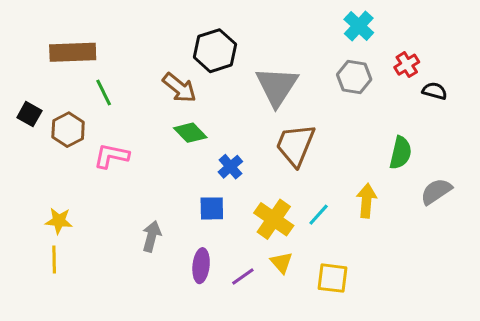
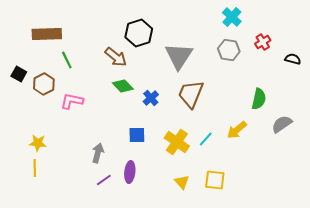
black semicircle: (435, 91) -> (293, 59), moved
blue cross: (230, 167) -> (151, 98), moved
yellow arrow: (367, 201) -> (237, 130), turned -135
yellow triangle: (281, 263) -> (182, 182), moved
purple line: (243, 276) -> (104, 180), moved

